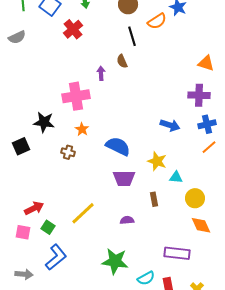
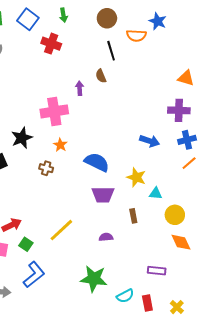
orange semicircle: (157, 21) -> (136, 35), turned 36
red cross: (73, 29) -> (51, 44), turned -30
black star: (44, 122) -> (22, 138), turned -30
purple rectangle: (177, 253) -> (157, 271), size x0.7

